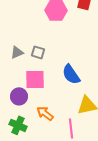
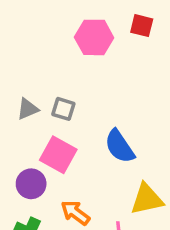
pink square: (35, 79) -> (58, 155), turned 30

